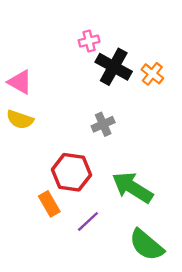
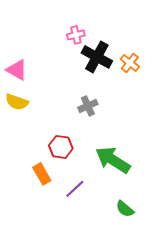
red hexagon: (71, 172) -> (61, 147), size x0.7
green semicircle: (146, 245) -> (125, 209), size x0.6

